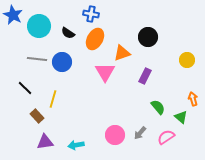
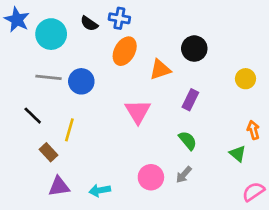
black semicircle: (68, 33) -> (89, 24), moved
pink triangle: (105, 72) -> (138, 112), moved
green semicircle: (158, 107) -> (188, 140), moved
pink semicircle: (166, 137) -> (253, 192), moved

